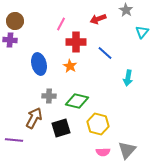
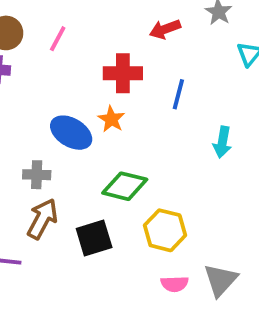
pink line: (61, 24) -> (58, 39), moved
blue line: (105, 53) -> (178, 94), turned 63
blue ellipse: (39, 64) -> (71, 133), moved, turned -45
gray cross: (49, 96) -> (37, 175), moved

